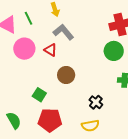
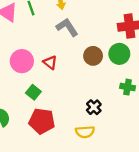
pink circle: (24, 49) -> (22, 61), moved
red triangle: (51, 50) -> (50, 63), moved
brown circle: (66, 75) -> (93, 56), moved

